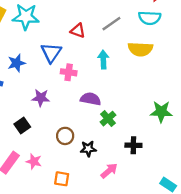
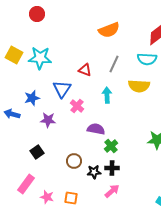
gray line: (111, 24) -> (114, 64), turned -30
pink cross: (69, 72) -> (77, 106), turned 32
purple star: (41, 98) -> (48, 120), moved
black cross: (133, 145) -> (112, 168), moved
pink star: (34, 161) -> (47, 197), moved

